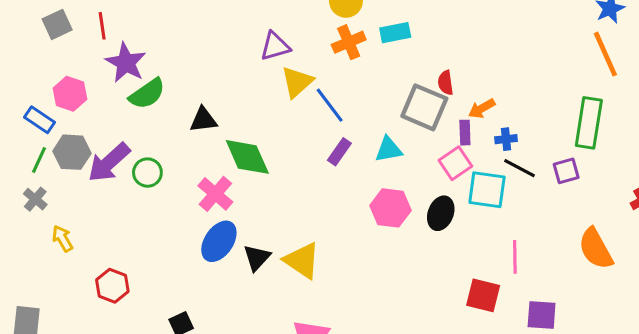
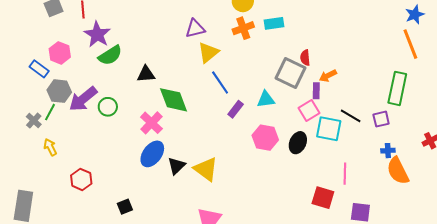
blue line: (330, 105) -> (220, 82), moved
blue cross: (506, 139) -> (388, 151), moved
purple rectangle: (339, 152) -> (236, 109), moved
green line: (39, 160) -> (50, 112), moved

